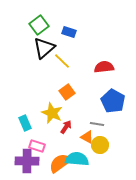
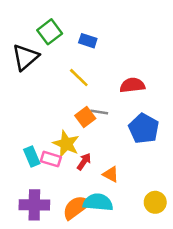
black triangle: (44, 48) -> (25, 57), moved
gray line: (97, 124) -> (99, 112), moved
yellow circle: (100, 145) -> (155, 202), moved
pink rectangle: (37, 146) -> (51, 159), moved

